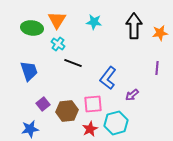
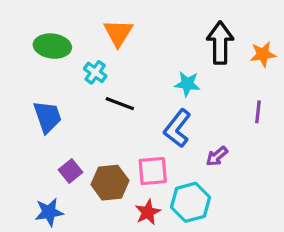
orange triangle: (57, 20) -> (118, 33), moved
cyan star: (94, 22) -> (187, 84), moved

